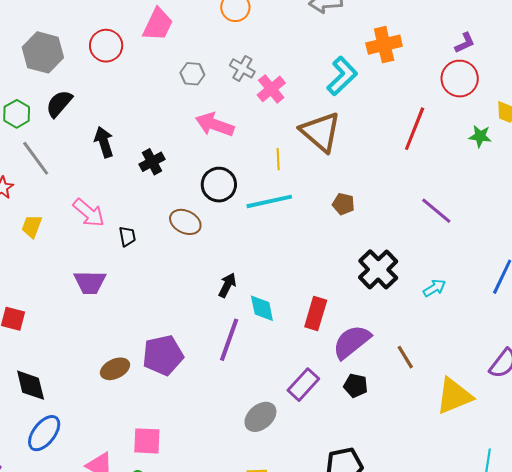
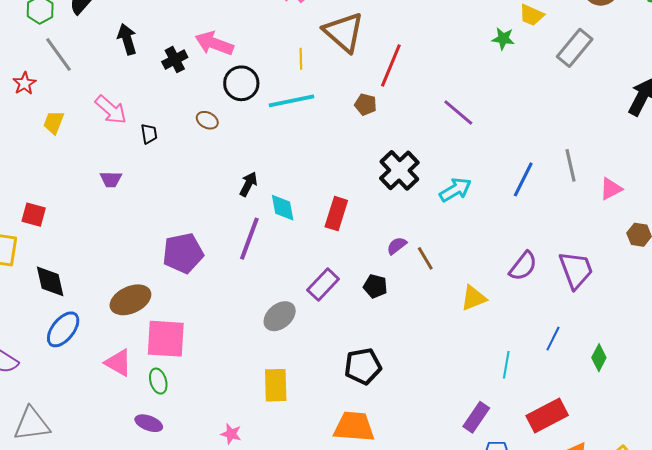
pink arrow: (215, 125) -> (214, 43), moved
red line: (415, 129) -> (391, 65), moved
brown ellipse: (185, 222) -> (207, 120), size x0.7
purple trapezoid: (90, 282) -> (111, 179), size x0.7
cyan arrow: (434, 288) -> (455, 190), size x1.4
purple semicircle: (352, 342) -> (397, 246), moved, size x0.5
brown ellipse: (115, 369) -> (130, 300), moved, size x1.4
yellow triangle: (454, 396) -> (474, 298), size x0.7
pink square: (147, 441) -> (166, 339), size x1.4

